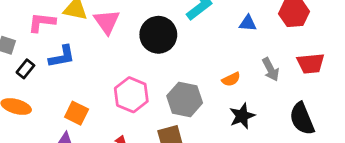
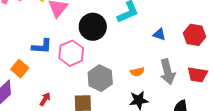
blue L-shape: (62, 57) -> (42, 46), moved
gray arrow: (271, 69) -> (168, 72), size x1.4
pink hexagon: (131, 95) -> (71, 53), moved

